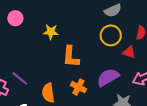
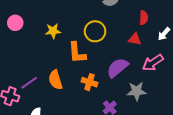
yellow circle: (111, 35) -> (95, 31), moved
purple line: (20, 78) -> (29, 83), turned -66
orange semicircle: (48, 93) -> (55, 80), moved

